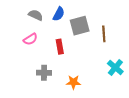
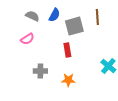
brown line: (104, 34) -> (97, 17), moved
red rectangle: (60, 47) -> (67, 50), moved

